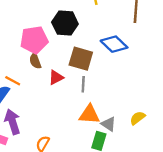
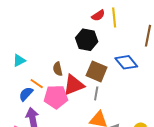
pink pentagon: (34, 40) -> (56, 97), moved
red triangle: (56, 77) -> (74, 85), size x1.6

